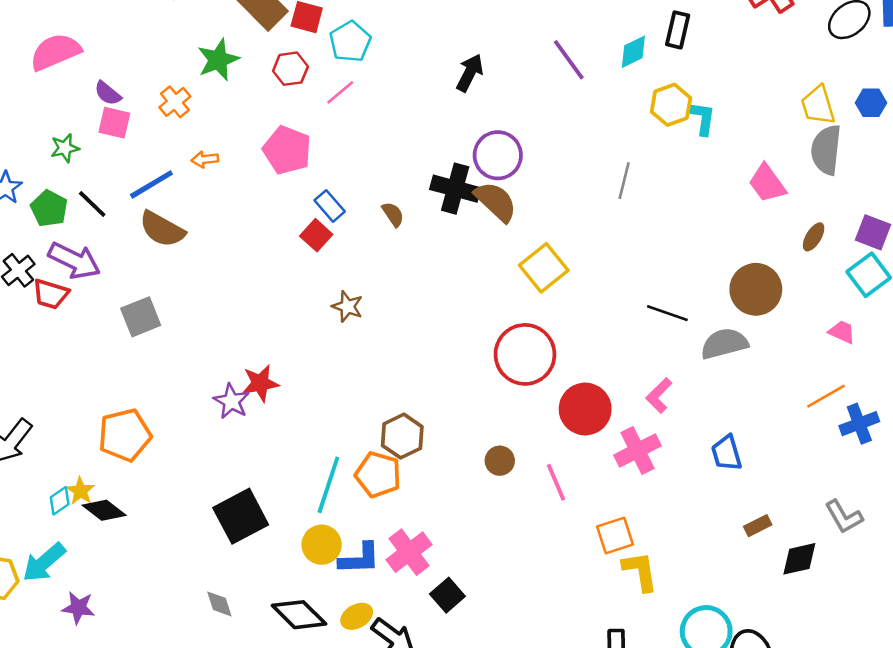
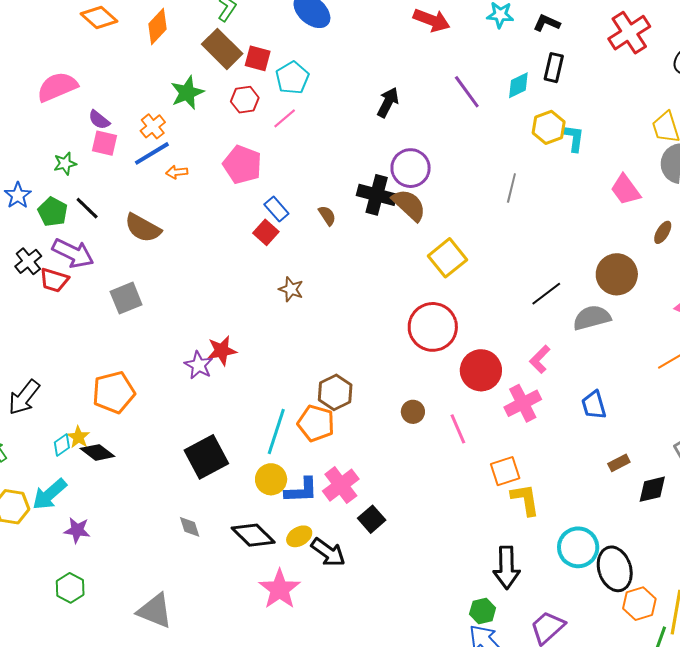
blue line: (151, 184) -> (152, 153), moved
black line: (667, 313) -> (546, 294), turned -56

